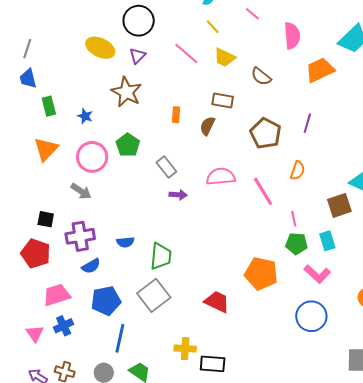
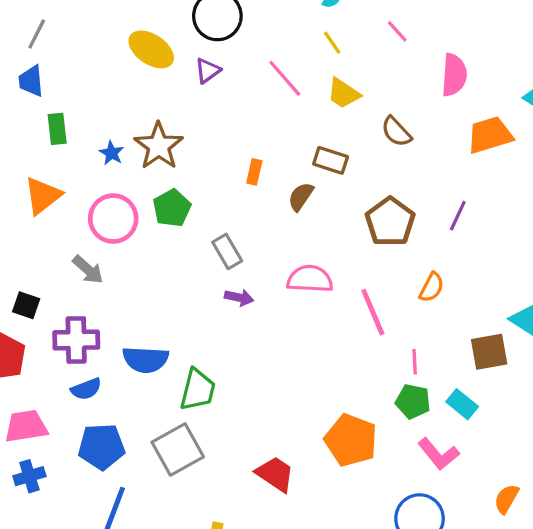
brown star: (126, 92) -> (159, 146), moved
cyan rectangle: (327, 241) -> (462, 404), turned -42
blue semicircle: (125, 242) -> (146, 360), size x1.6

